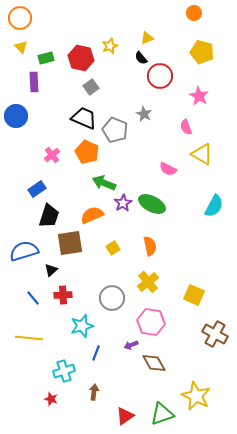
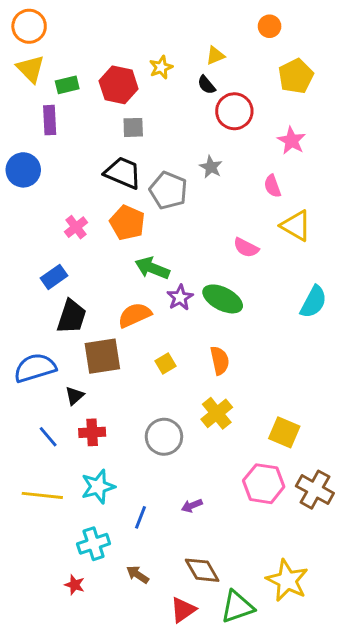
orange circle: (194, 13) -> (270, 26), moved
yellow triangle: (21, 47) -> (31, 69), size x1.5
yellow pentagon: (202, 52) -> (296, 76), turned 30
gray square: (91, 87) -> (133, 127), turned 35
pink hexagon: (151, 322) -> (264, 484), moved
cyan star: (82, 326) -> (98, 487), moved
brown diamond: (154, 363) -> (202, 570), moved
brown arrow: (94, 392) -> (138, 575), turned -63

